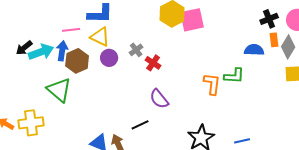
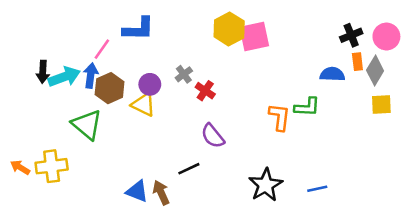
pink line: (71, 30) -> (102, 49), turned -48
yellow triangle: (100, 37) -> (143, 104), moved
black arrow: (24, 48) -> (43, 72), turned -48

